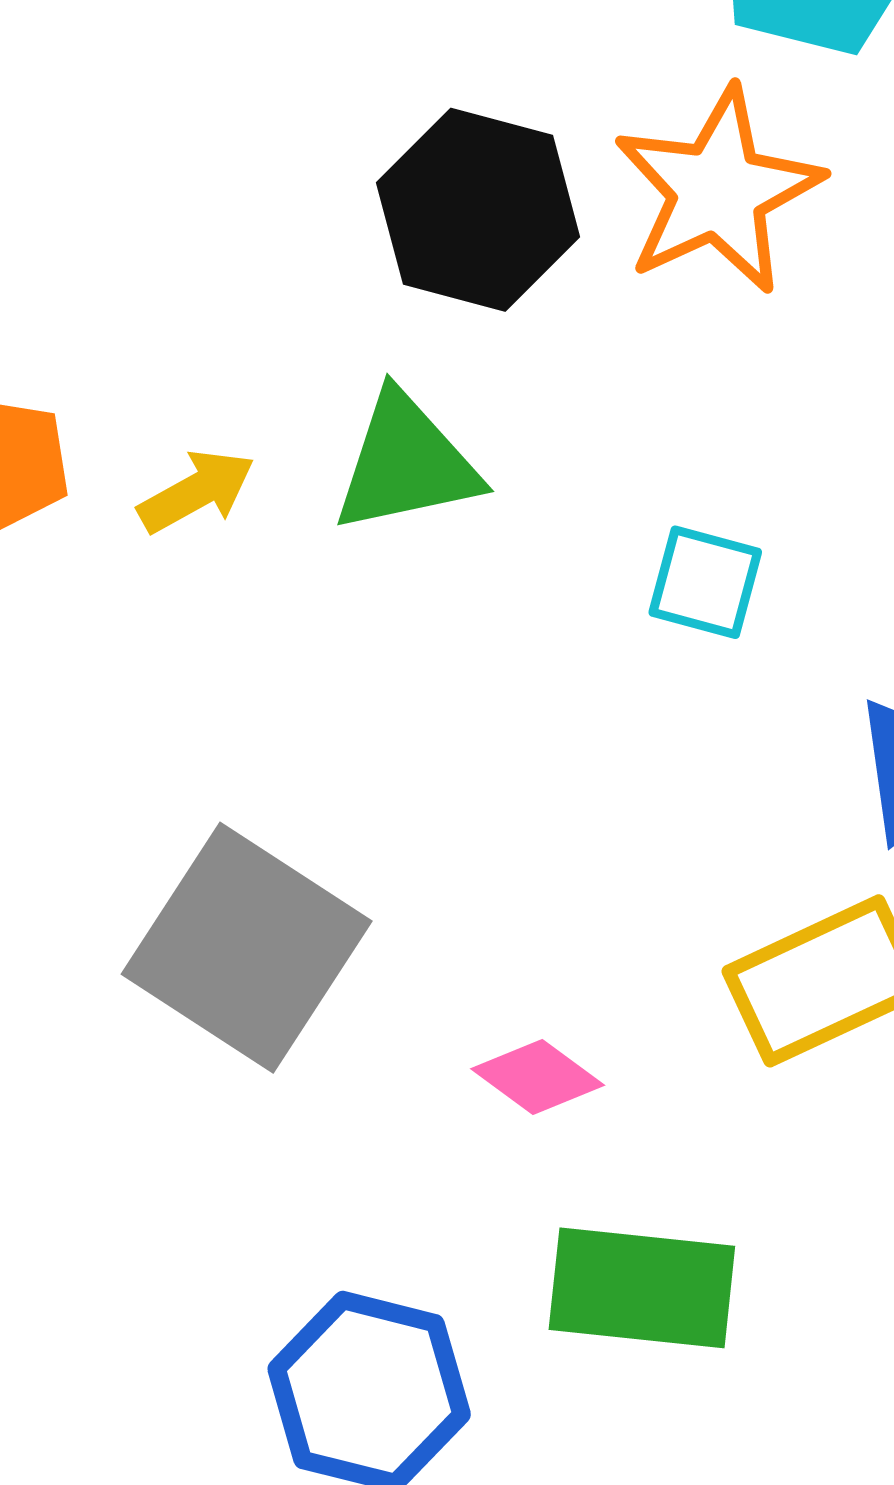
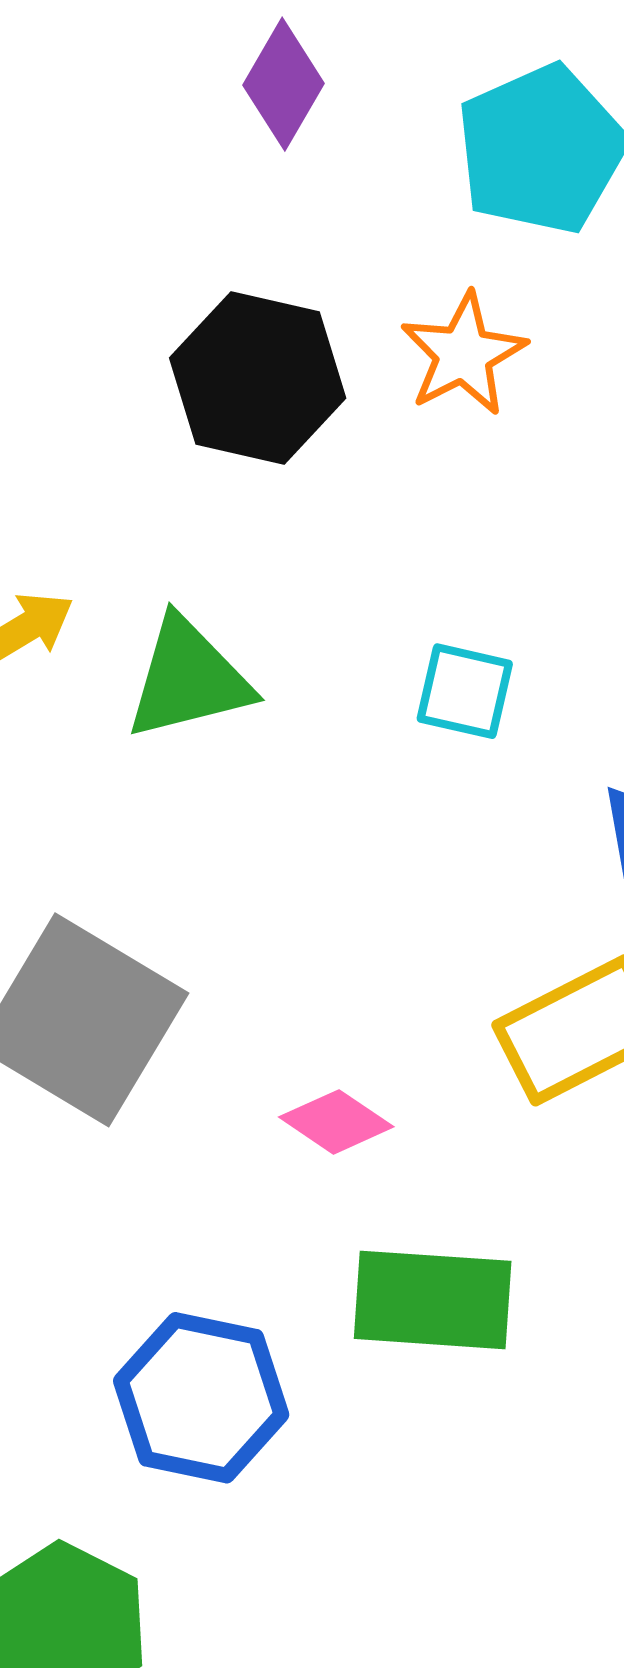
orange star: (718, 191) -> (463, 354), size x0.7
green triangle: (406, 463) -> (188, 679), moved

